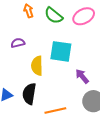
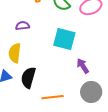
yellow semicircle: (37, 66) -> (15, 53), moved

